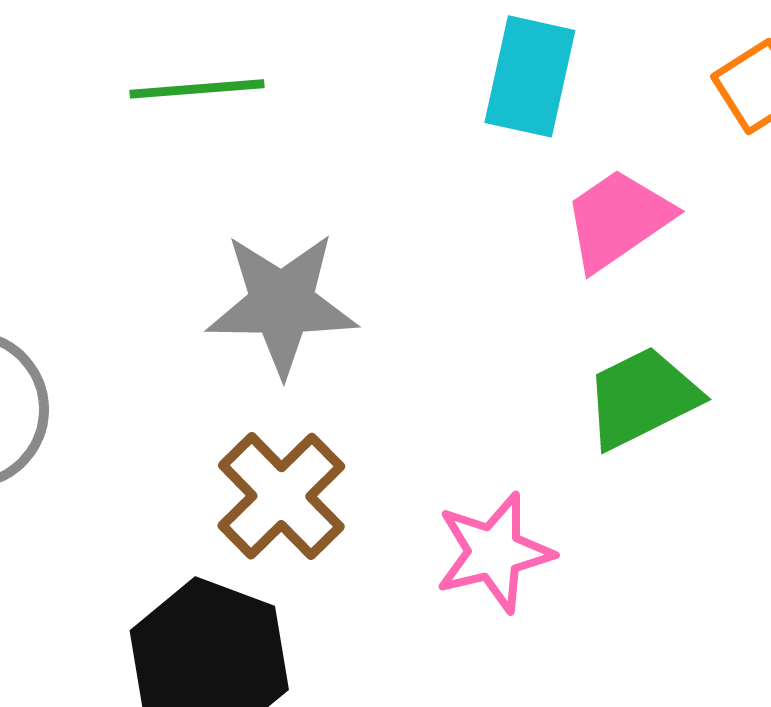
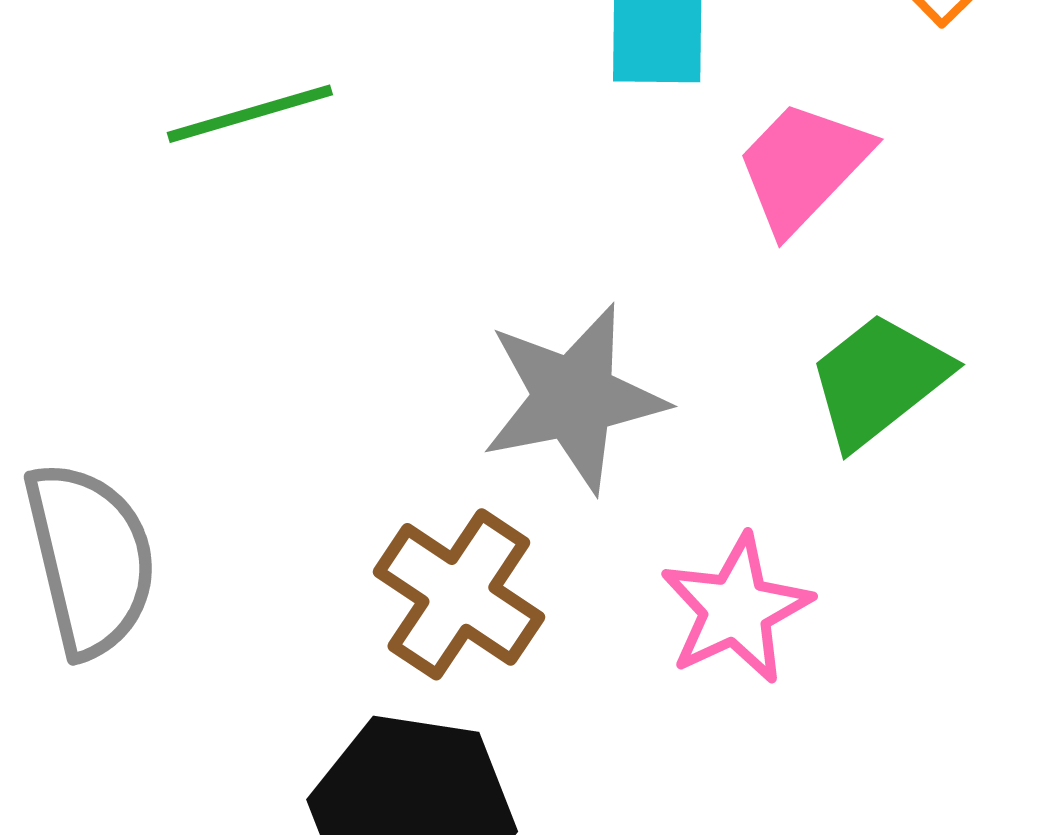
gray star: (282, 304) -> (574, 398), moved

